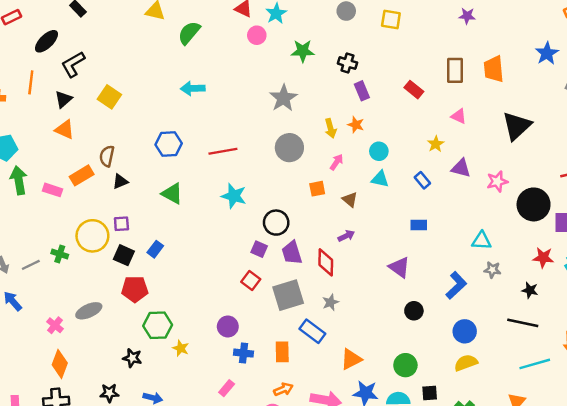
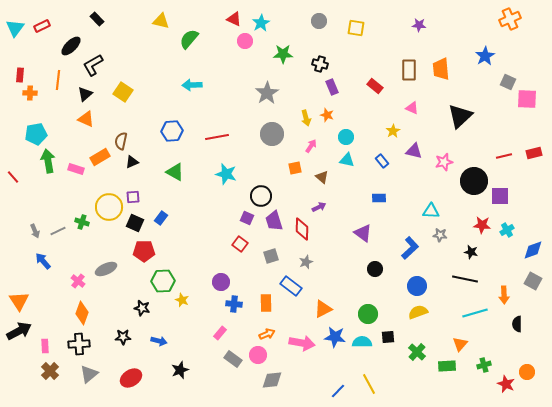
gray square: (288, 295) -> (271, 256), size x0.6

